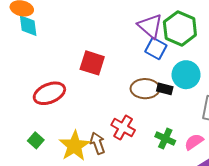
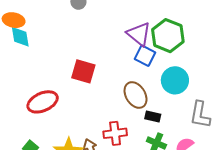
brown ellipse: (145, 89) -> (136, 95), turned 60
black rectangle: (165, 89) -> (153, 117), moved
red cross: (123, 128) -> (115, 133), turned -35

